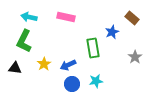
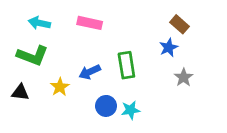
blue star: (112, 32) -> (169, 47), moved
green L-shape: (24, 41) -> (33, 56), turned -95
blue arrow: (68, 65) -> (90, 72), moved
blue circle: (72, 84) -> (106, 106), moved

